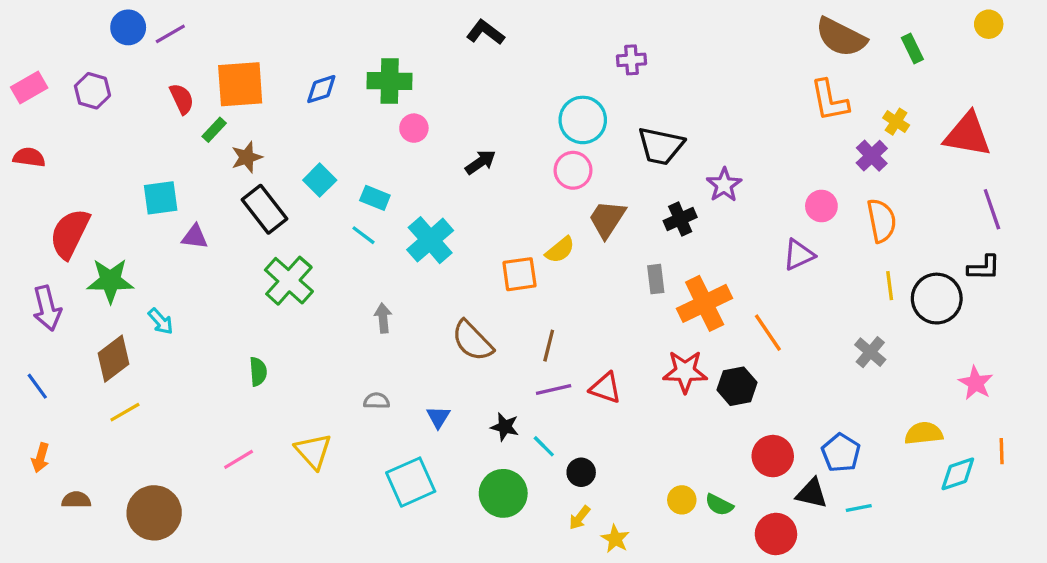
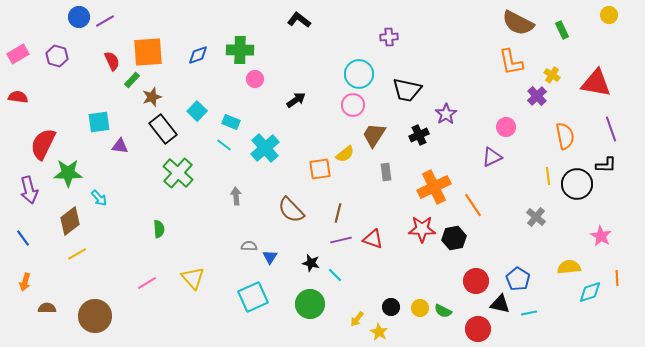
orange semicircle: (882, 221) -> (565, 136), moved
gray rectangle: (656, 279) -> (386, 172), moved
gray semicircle: (377, 401) -> (249, 246), moved
black circle: (581, 472) -> (391, 307), moved

